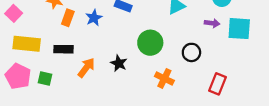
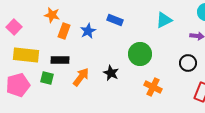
black circle: (191, 52) -> (188, 63), moved
pink pentagon: (18, 76) -> (18, 85), turned 30
green square: (45, 78) -> (47, 78), moved

